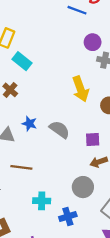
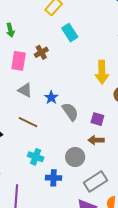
cyan rectangle: (22, 61) -> (70, 33), moved
blue star: (29, 124) -> (51, 97), moved
gray semicircle: (60, 130) -> (70, 112), moved

